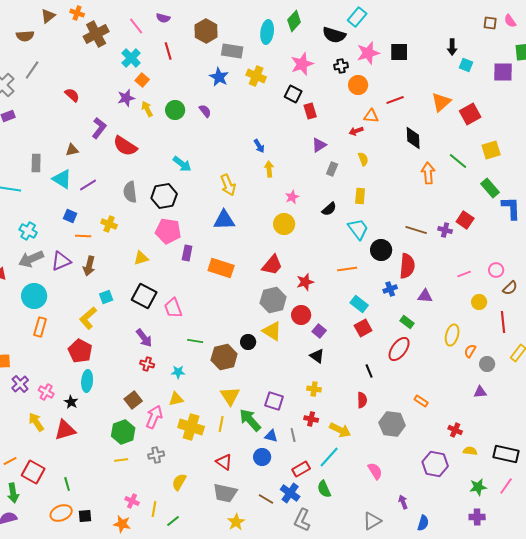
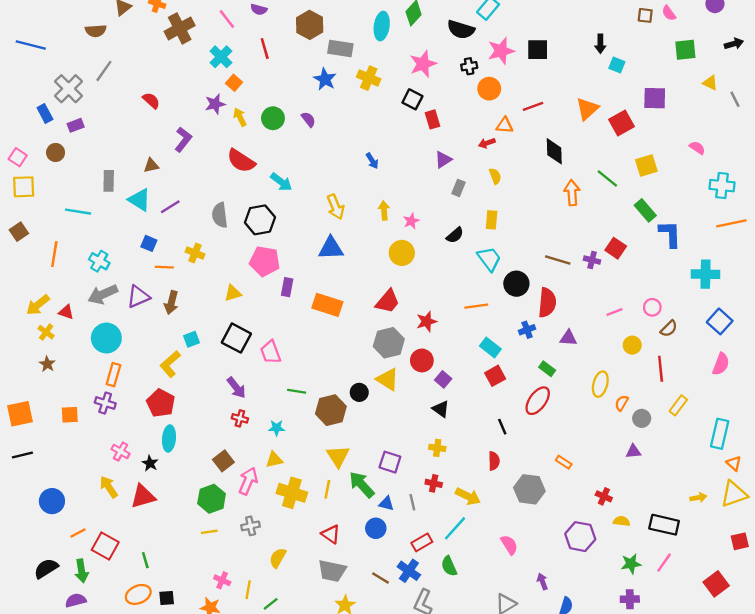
purple square: (503, 72) -> (655, 98), moved
red semicircle: (125, 146) -> (241, 161), moved
yellow arrow: (269, 169) -> (384, 210), moved
purple cross: (20, 384) -> (105, 403), moved, turned -30

